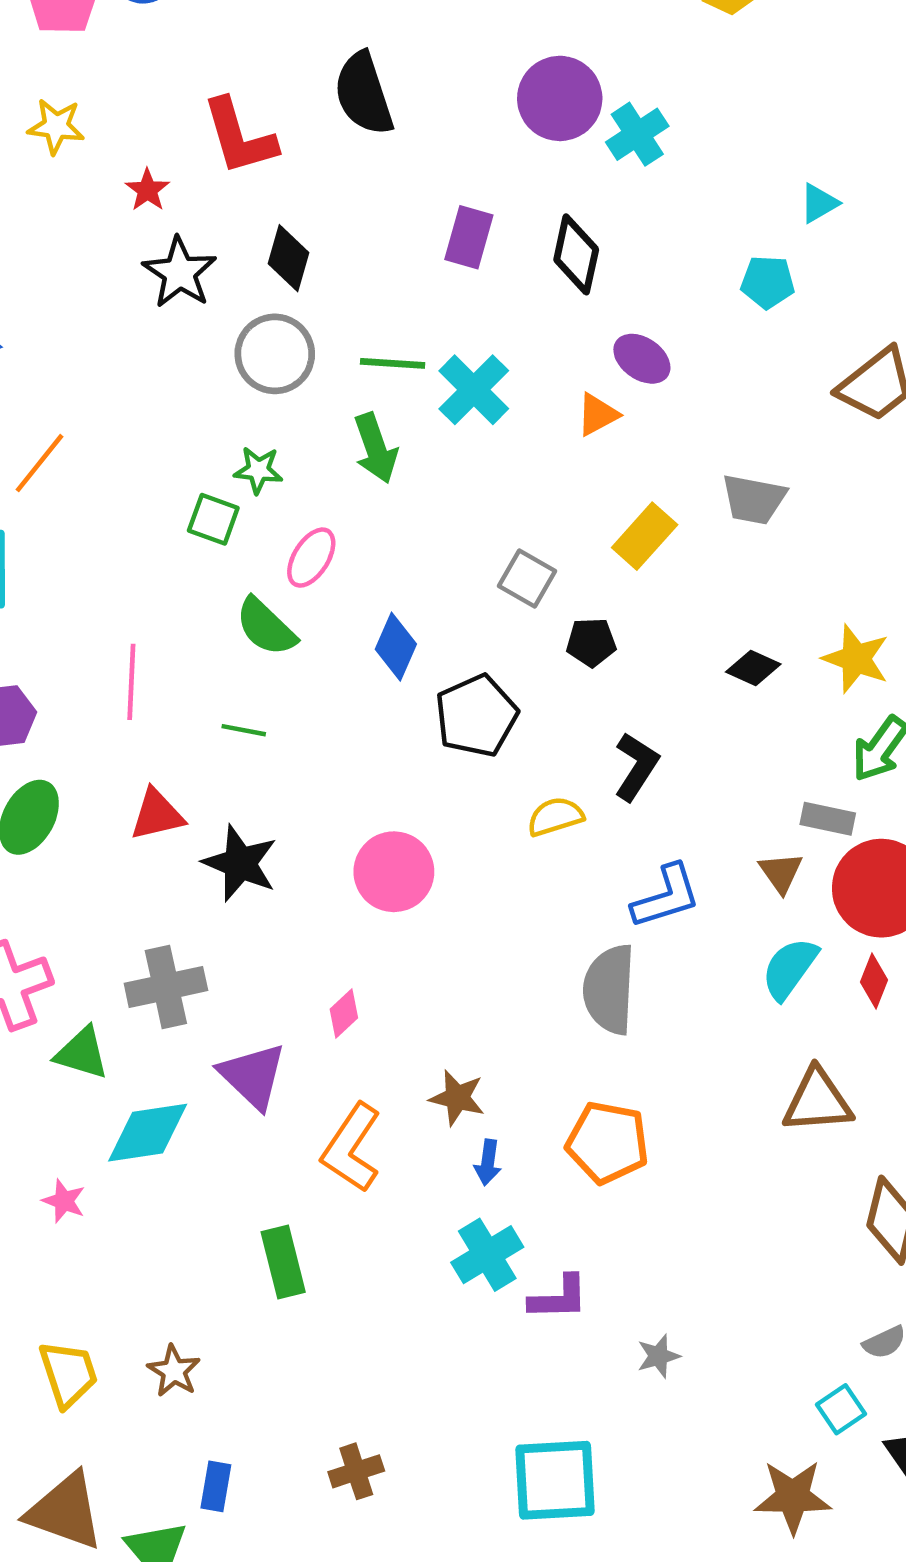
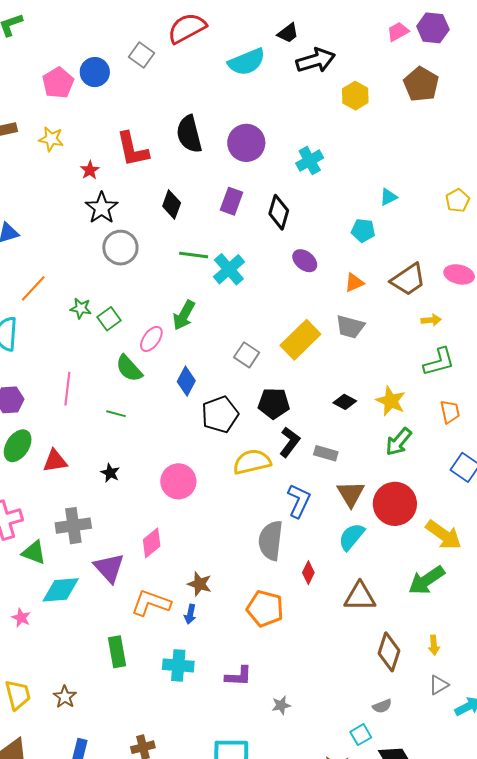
purple circle: (560, 98) -> (246, 143), moved
black diamond: (289, 258) -> (172, 204), moved
gray circle: (275, 354) -> (120, 248), moved
orange triangle: (597, 415) -> (354, 283), moved
green arrow: (376, 448) -> (184, 315), moved, turned 44
green star: (258, 470) -> (81, 308), moved
green square: (213, 519) -> (109, 319), turned 30
yellow rectangle: (645, 536) -> (300, 340), size x1.4
black pentagon: (591, 642) -> (274, 403), moved, size x1.4
red triangle: (157, 815) -> (55, 461), moved
yellow semicircle: (555, 817) -> (252, 462), size x1.5
gray rectangle: (828, 819) -> (326, 453), moved
black star: (240, 863) -> (110, 473), size x0.6
brown triangle: (781, 873) -> (351, 494), size x1.4
blue L-shape: (666, 896) -> (299, 501), turned -52
red diamond: (874, 981) -> (308, 573), moved
pink diamond: (344, 1014) -> (152, 543), size x1.4
orange L-shape: (352, 1148) -> (151, 603), turned 72
blue arrow: (488, 1162) -> (190, 614), moved
cyan cross: (487, 1255) -> (178, 665), moved, turned 32

